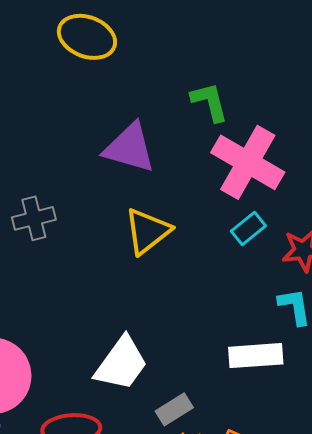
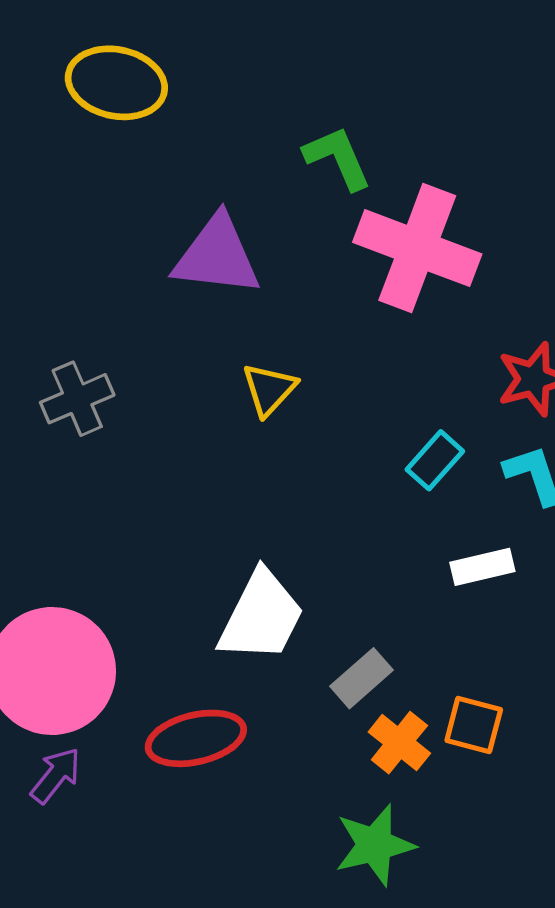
cyan rectangle: (248, 228) -> (435, 460), moved
yellow triangle: (147, 231) -> (269, 389), size x0.7
white rectangle: (256, 356) -> (482, 567), size x0.7

